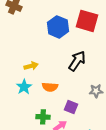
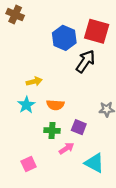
black arrow: (77, 61) -> (85, 61), moved
green cross: (43, 117) -> (52, 131), moved

